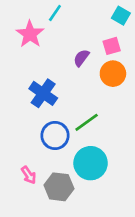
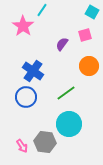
orange circle: (113, 74) -> (89, 66), moved
blue circle: (55, 135) -> (26, 97), moved
pink arrow: (29, 175) -> (22, 146), moved

